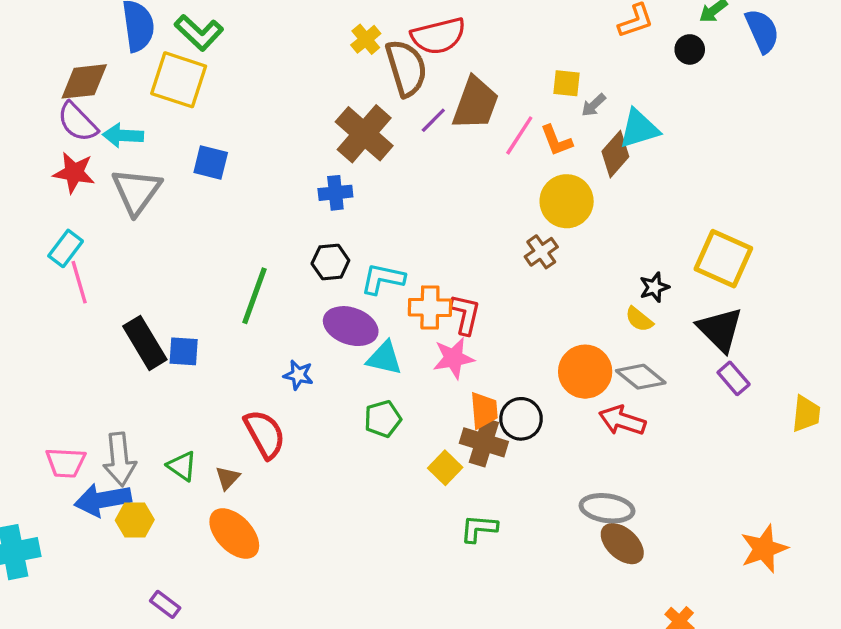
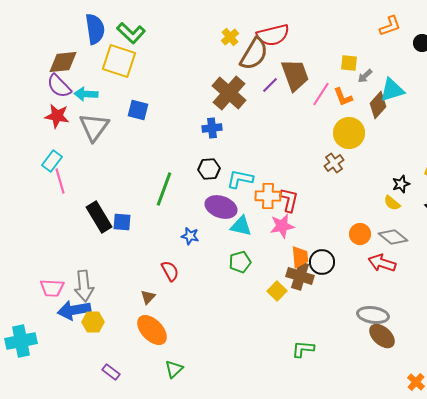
brown semicircle: (406, 68) -> (254, 54), turned 48
brown trapezoid: (475, 103) -> (295, 75), turned -40
orange circle: (585, 372) -> (360, 234), size x0.7
red semicircle: (265, 434) -> (170, 271), size x0.7
green triangle: (182, 466) -> (174, 369), moved, turned 42
green L-shape: (479, 528) -> (303, 349), moved

